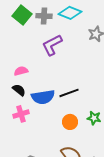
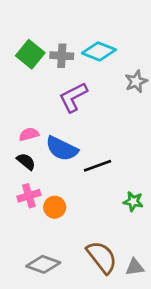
blue semicircle: (43, 97) -> (62, 149), moved, turned 35
orange circle: (70, 122) -> (55, 207), moved

